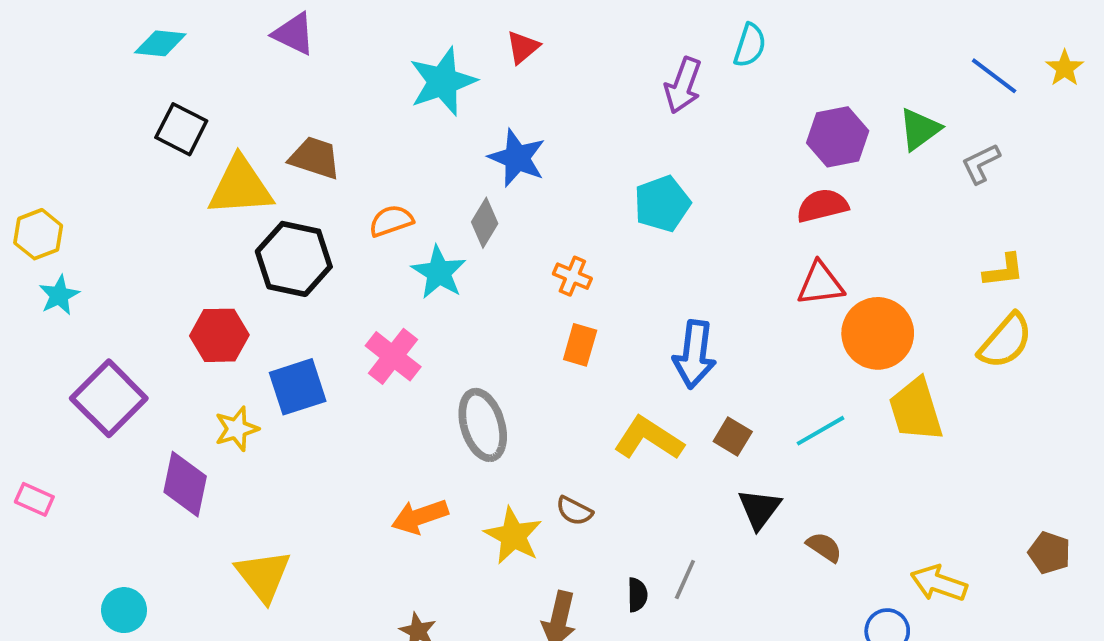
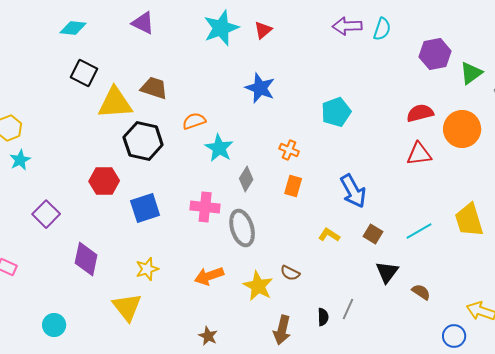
cyan star: (443, 82) -> (221, 28), moved
purple arrow: (683, 85) -> (347, 26), moved, turned 68
purple hexagon: (838, 137) -> (435, 54), moved
gray diamond: (485, 223) -> (246, 179), moved
orange circle: (878, 333) -> (462, 129), moved
blue arrow: (695, 354) -> (353, 191), turned -36
pink cross: (393, 356) -> (205, 207), moved, turned -32
purple square: (109, 398) -> (46, 214), size x0.7
yellow star: (237, 429) -> (147, 269), moved
yellow L-shape: (649, 438) -> (329, 235), size x0.6

